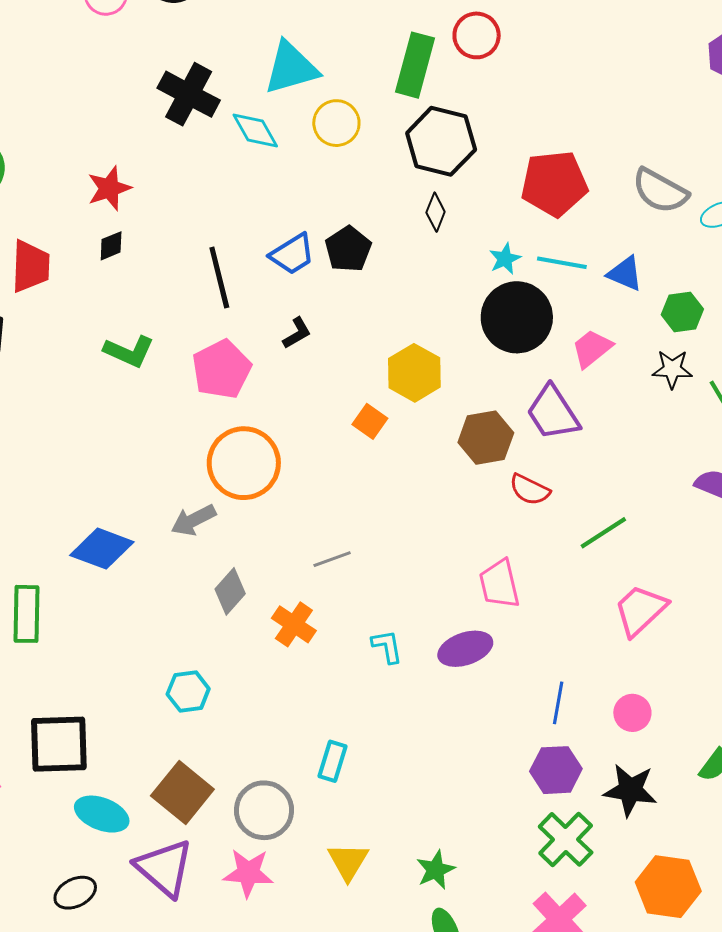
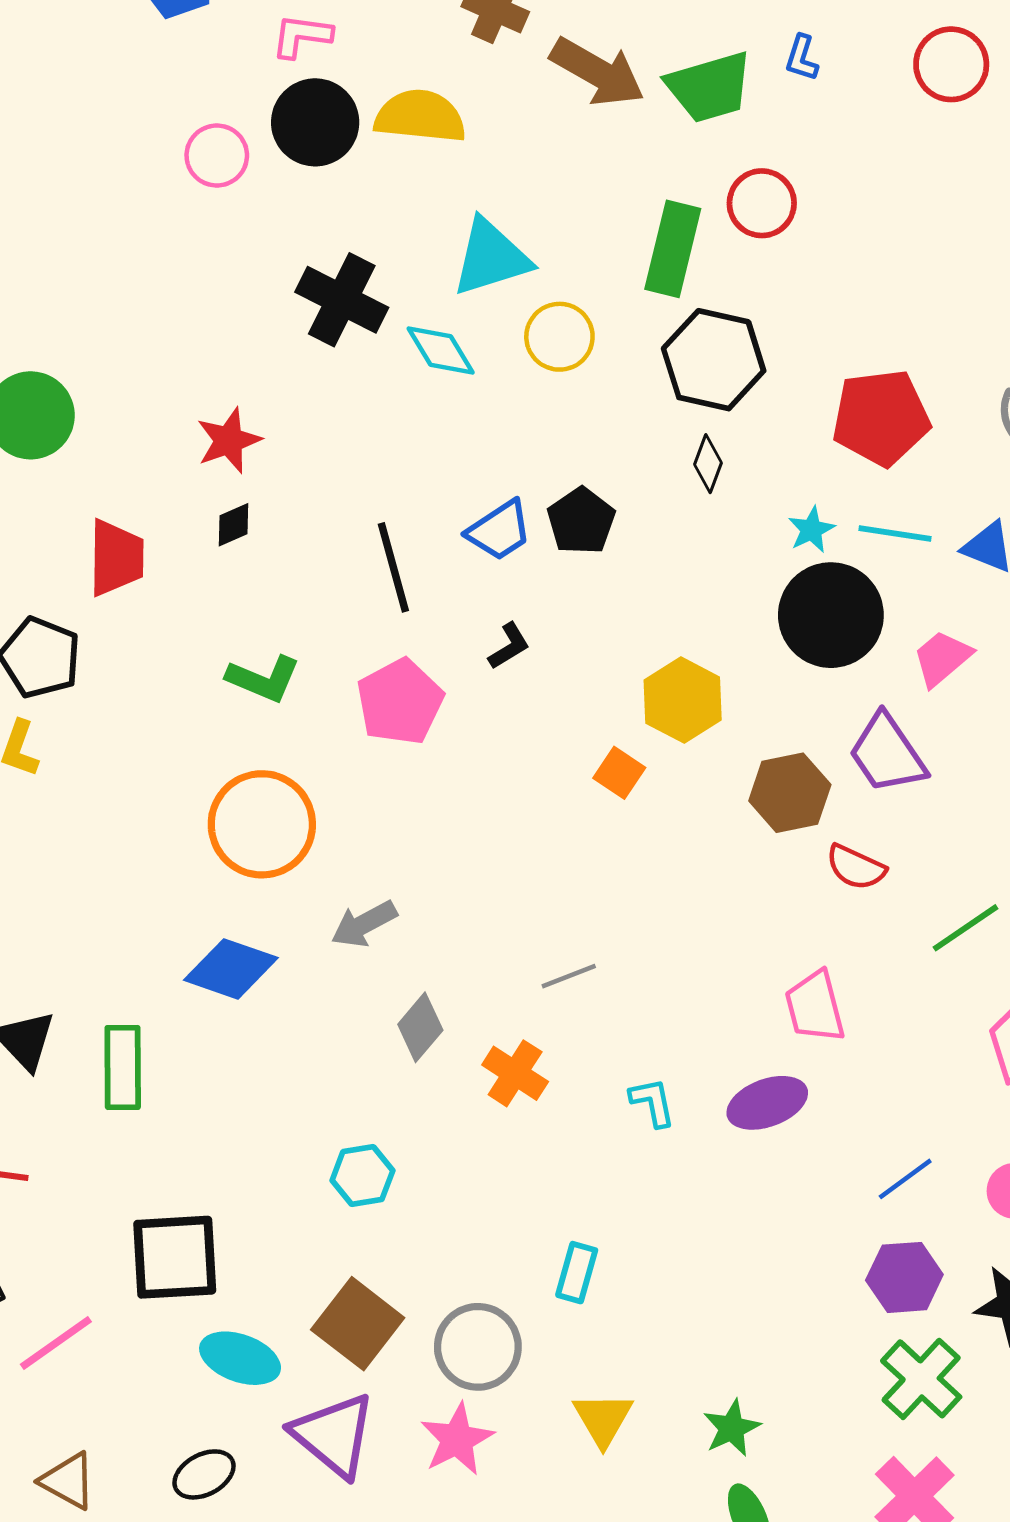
orange circle: (244, 463) -> (262, 824), moved
blue line: (558, 703) -> (905, 1179), turned 45
pink star: (248, 873) -> (457, 1439), turned -30

